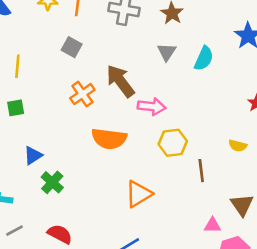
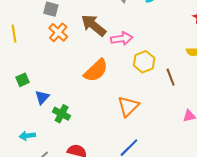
orange cross: (82, 94) -> (58, 32), moved
green square: (16, 108) -> (22, 80), moved
orange semicircle: (109, 139) -> (96, 70), turned -36

